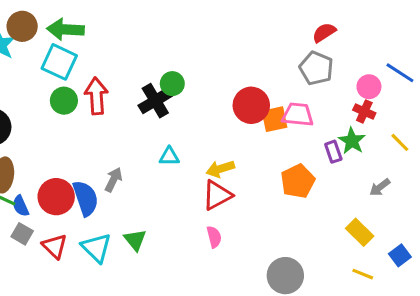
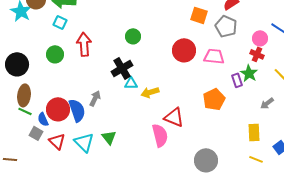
cyan square: (59, 62) -> (60, 22), size x0.6
green circle: (64, 101) -> (55, 54), moved
black cross: (155, 101) -> (122, 68), moved
orange square: (274, 119) -> (199, 15), moved, turned 30
yellow arrow: (220, 169) -> (150, 92), moved
red triangle: (217, 195) -> (174, 117), moved, turned 50
blue semicircle: (21, 206) -> (43, 119), moved
yellow rectangle: (360, 232) -> (254, 132), turned 42
pink semicircle: (214, 237) -> (160, 135), size x1.6

